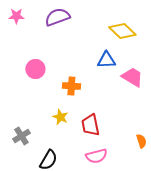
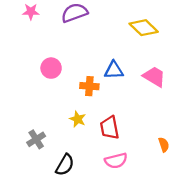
blue triangle: (106, 60) -> (114, 70), moved

